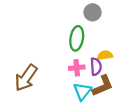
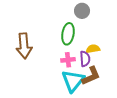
brown arrow: (26, 78) -> (24, 46), moved, turned -40
cyan triangle: (82, 91) -> (73, 81), size x1.4

